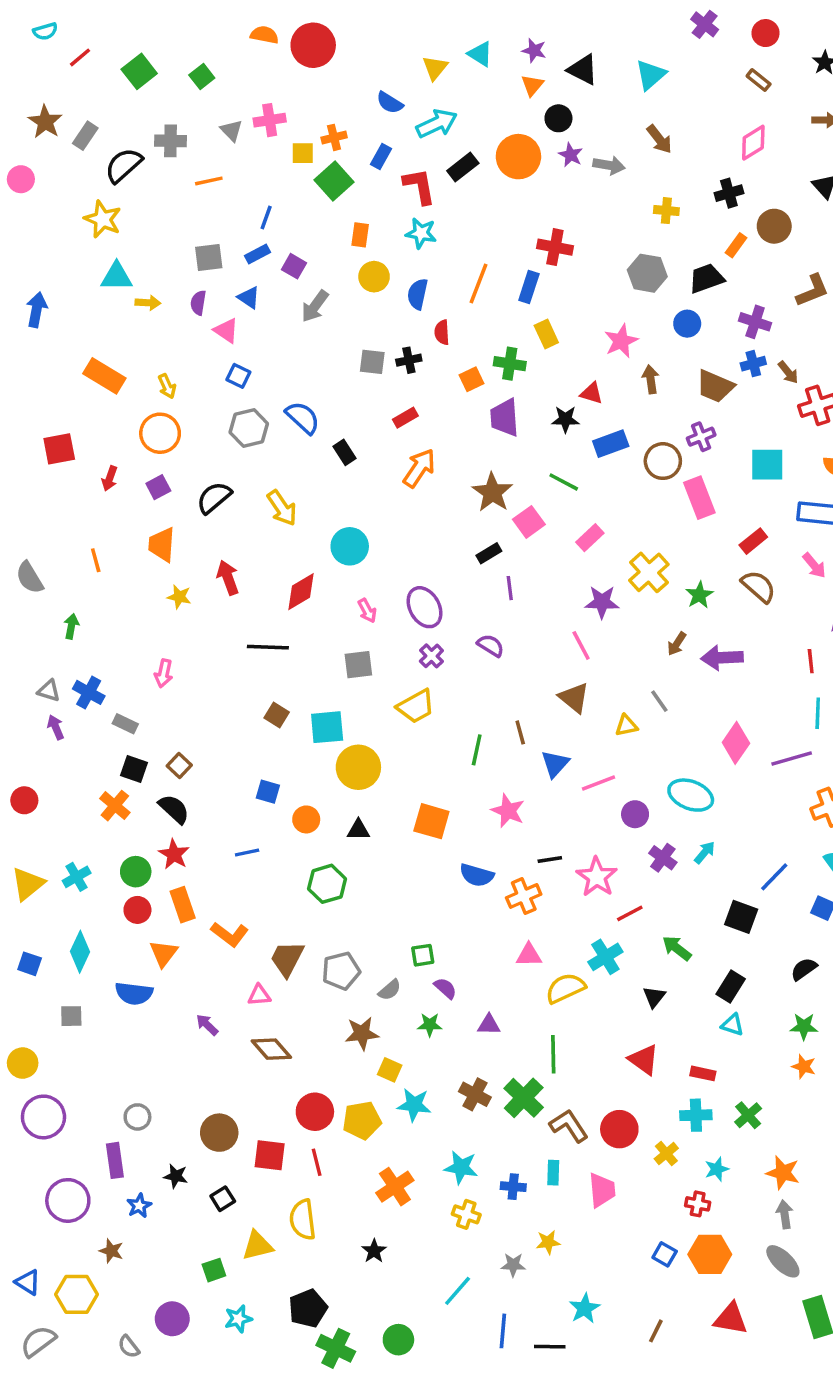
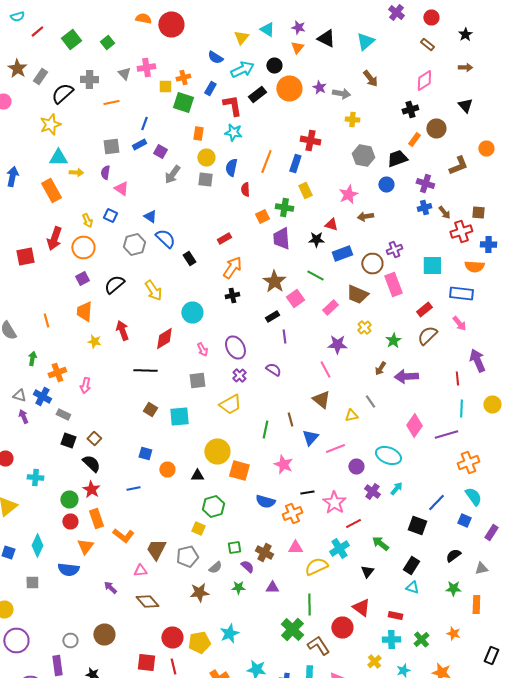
black circle: (558, 118) -> (274, 66), moved
green square: (334, 181) -> (183, 102), turned -30
yellow cross: (666, 211) -> (352, 120), moved
yellow star: (103, 219) -> (50, 124), turned 30
blue triangle: (249, 298) -> (150, 216), moved
black cross: (409, 360) -> (232, 296), moved
gray square: (372, 362) -> (205, 180), moved
orange rectangle: (104, 376) -> (51, 190), moved, turned 30
blue square: (238, 376) -> (110, 216), moved
brown arrow: (651, 379) -> (365, 216), turned -91
brown trapezoid: (715, 386) -> (357, 294), moved
red arrow: (110, 478) -> (54, 238), moved, size x1.6
yellow cross: (649, 572) -> (364, 328), size x0.6
brown semicircle: (759, 586) -> (427, 336), turned -85
yellow circle: (358, 767) -> (217, 452), moved
orange cross: (115, 806) -> (57, 372), moved, turned 30
cyan cross: (77, 877) -> (35, 478), moved, turned 35
green hexagon: (327, 884) -> (213, 506), moved
orange star: (804, 1066) -> (453, 634), moved
yellow square: (390, 1070) -> (198, 528), moved
brown cross: (475, 1094) -> (264, 552), moved
cyan star: (414, 1105) -> (229, 634), turned -30
red circle: (619, 1129) -> (342, 628), moved
brown circle: (219, 1133) -> (104, 634), moved

